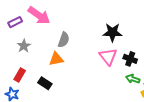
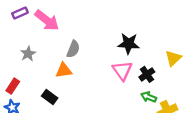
purple rectangle: (15, 22) -> (20, 13), moved
black cross: (130, 59) -> (147, 74), turned 32
red rectangle: (20, 75) -> (13, 86), moved

